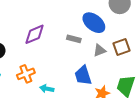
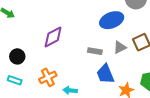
blue ellipse: (94, 23) -> (112, 20), turned -55
gray rectangle: (74, 39) -> (95, 51), moved

